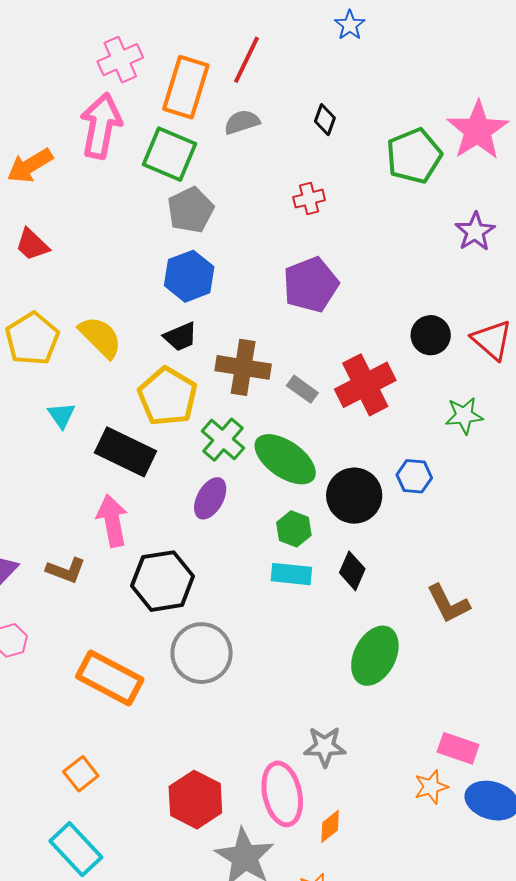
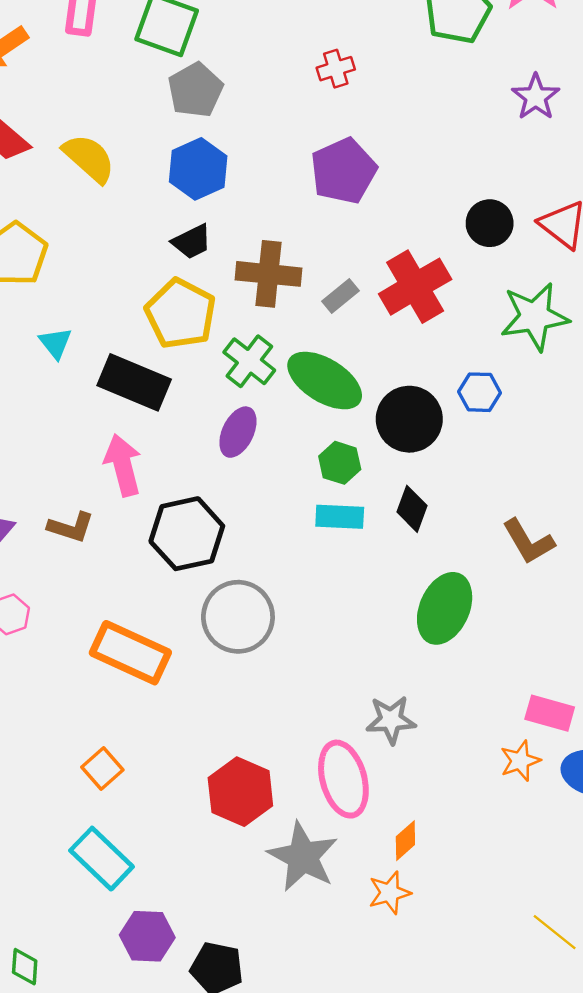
yellow semicircle: (100, 337) -> (89, 158), moved
gray rectangle: (302, 389) -> (340, 296), turned -72
green star: (464, 416) -> (535, 317), size x1.5
orange diamond: (330, 826) -> (405, 841), moved

